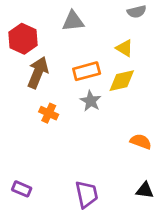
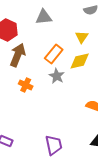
yellow triangle: (124, 48) -> (82, 37), turned 32
orange rectangle: (87, 71) -> (54, 54), turned -36

